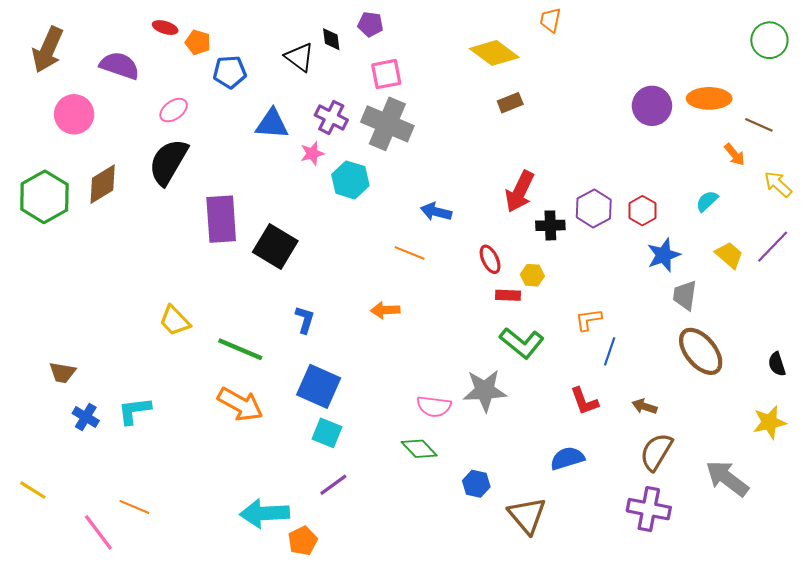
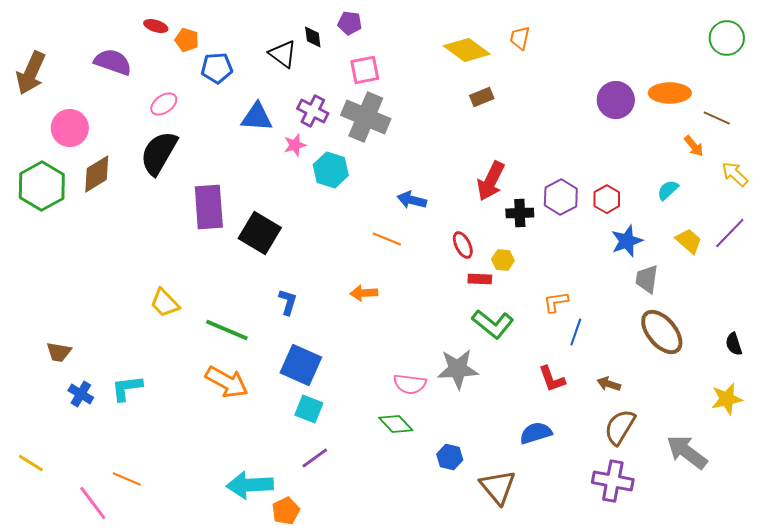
orange trapezoid: (550, 20) -> (520, 38), moved
brown arrow: (48, 50) -> (31, 73), moved
pink circle: (74, 114) -> (70, 128), moved

